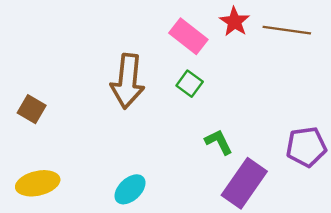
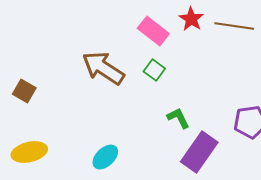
brown arrow: (128, 81) -> (103, 68), turned 117

